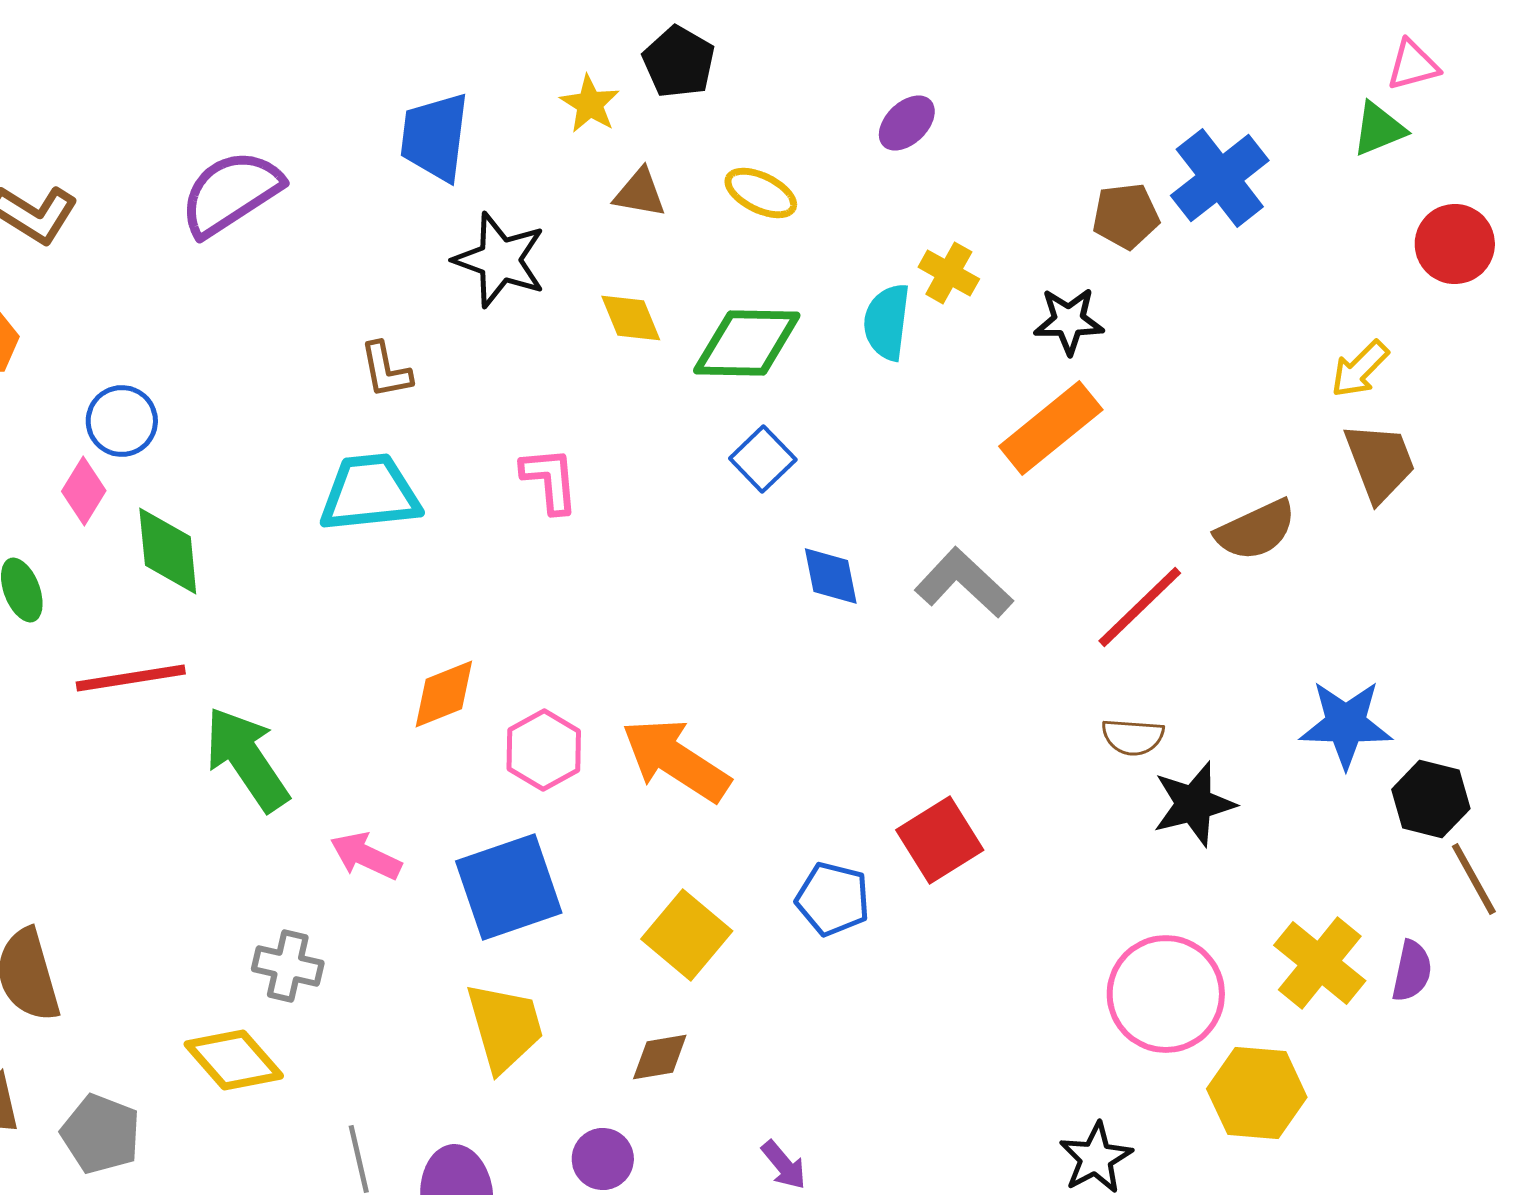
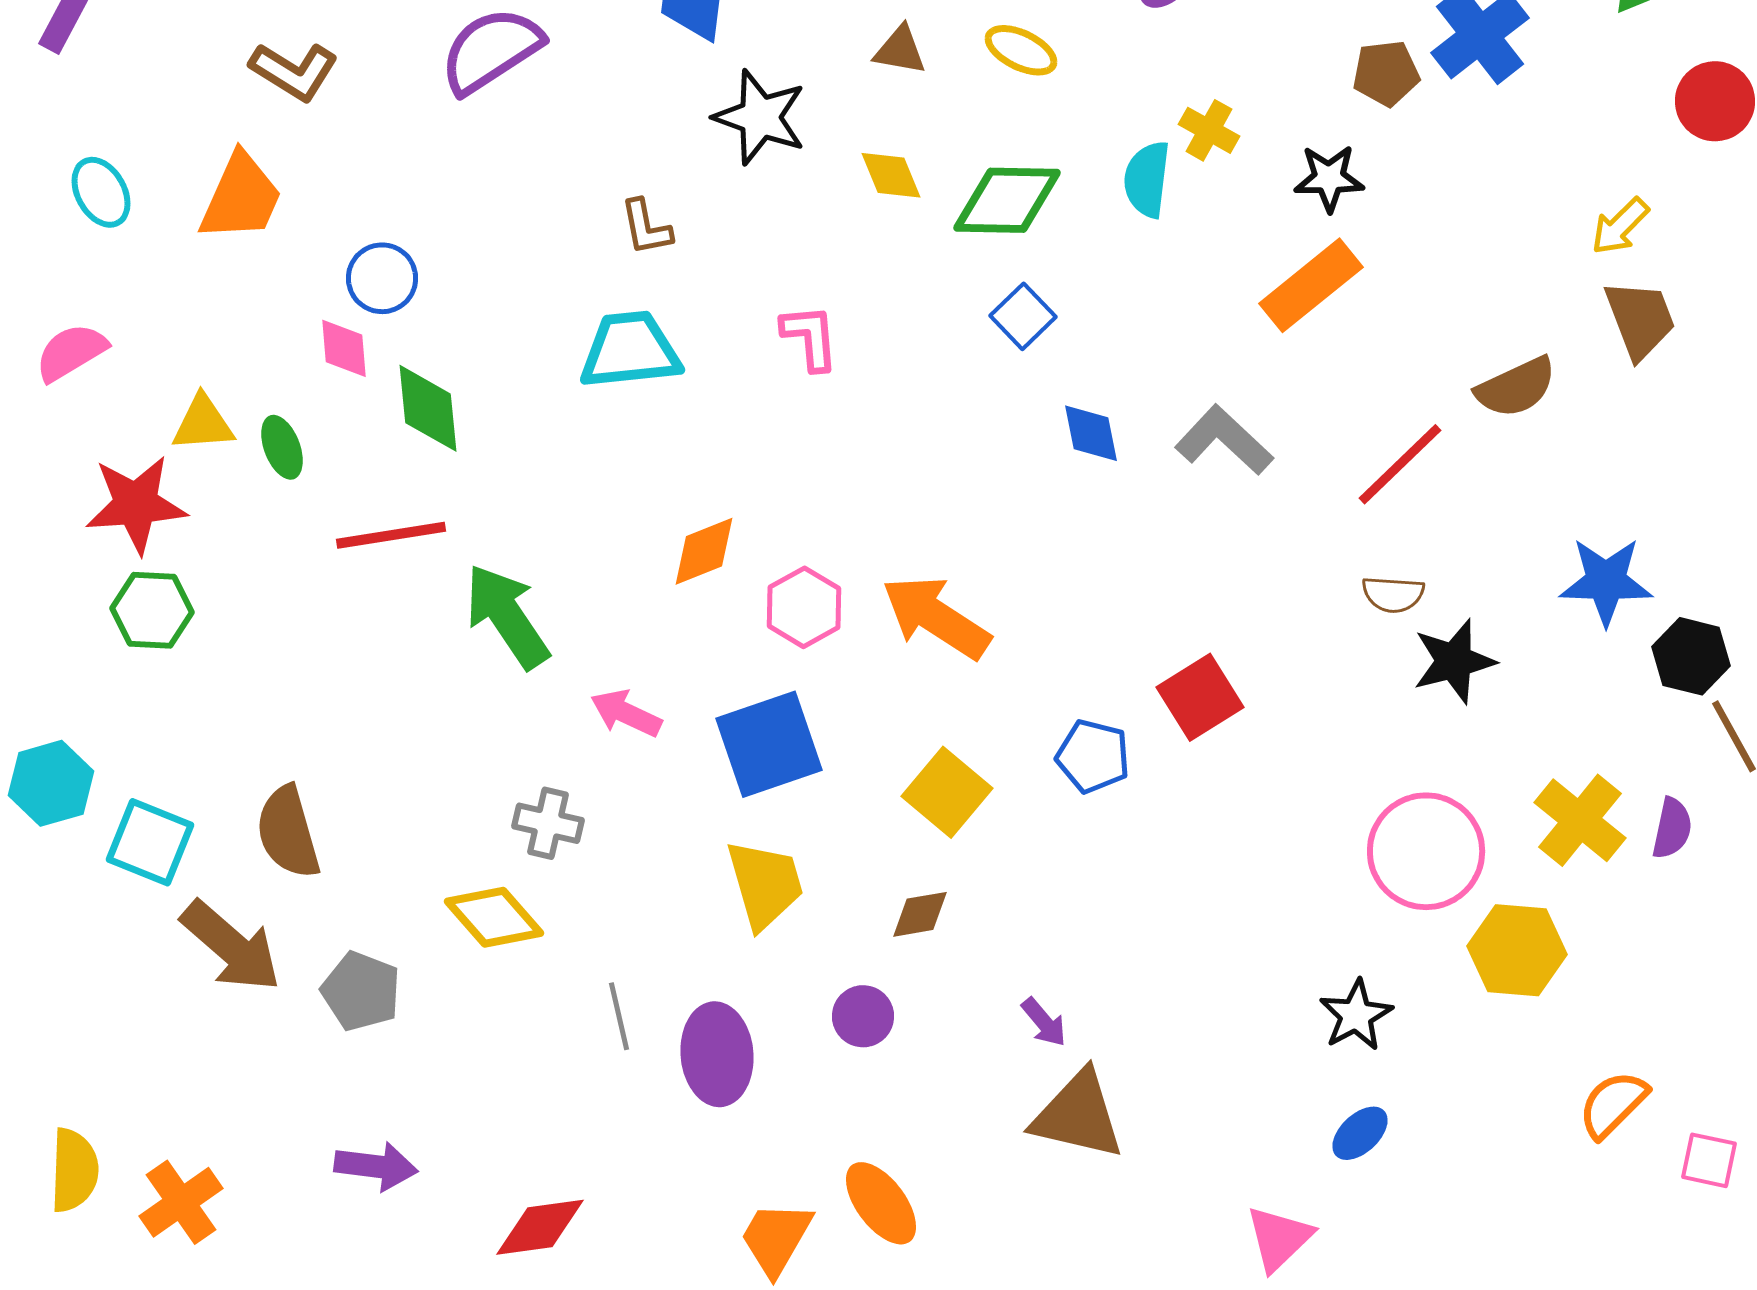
pink diamond: (84, 491) -> (344, 348), turned -36

